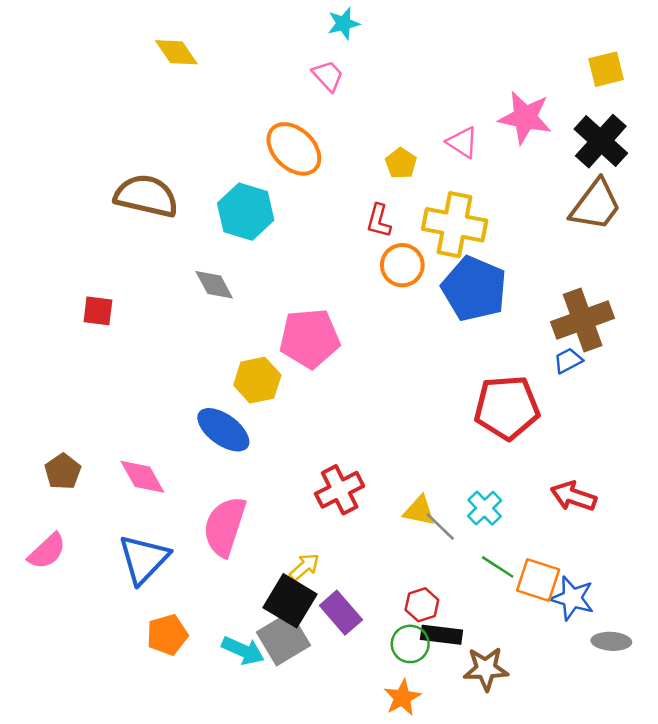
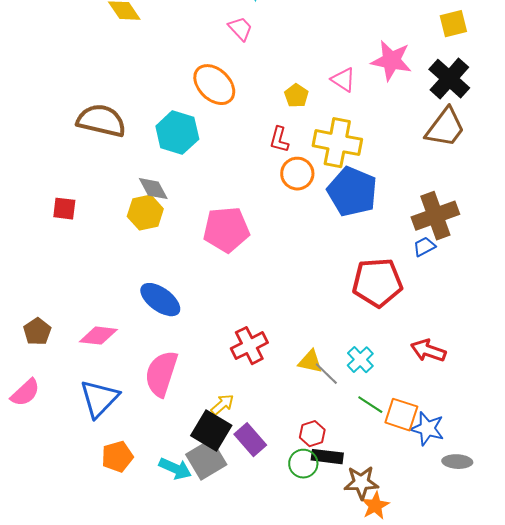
yellow hexagon: (257, 380) -> (145, 213), moved
pink diamond: (142, 477) -> (98, 336), turned -54
orange star: (402, 698) -> (375, 506), moved

